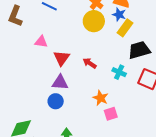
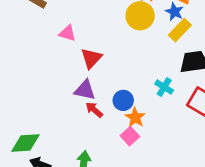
red arrow: (90, 63) -> (94, 110), moved
blue circle: (56, 101) -> (123, 100), moved
pink square: (111, 114) -> (130, 136), moved, turned -32

